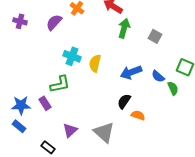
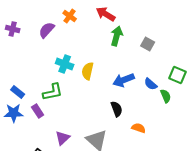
black semicircle: (124, 101) -> (117, 109), turned 126
orange semicircle: (138, 115) -> (139, 128), moved
blue rectangle: (19, 126) -> (18, 92), moved

